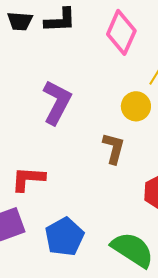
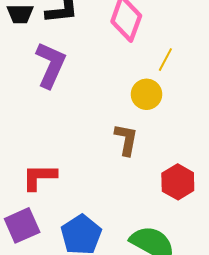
purple L-shape: (57, 102) -> (51, 65), moved

